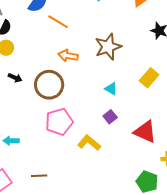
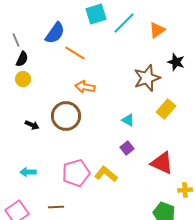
brown star: (108, 47) -> (147, 78), moved
black arrow: (15, 78) -> (32, 125), moved
pink pentagon: (59, 122) -> (76, 173), moved

